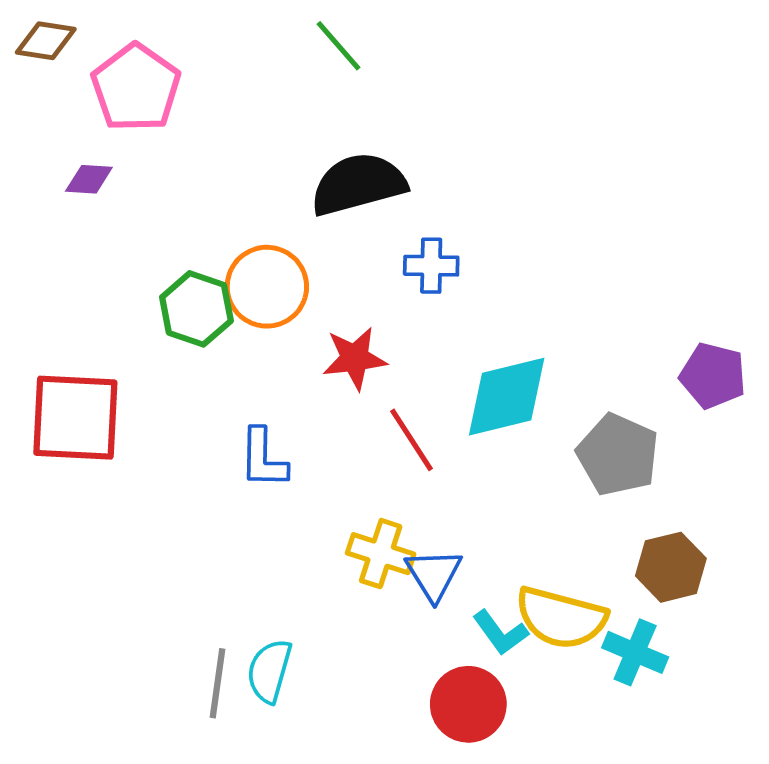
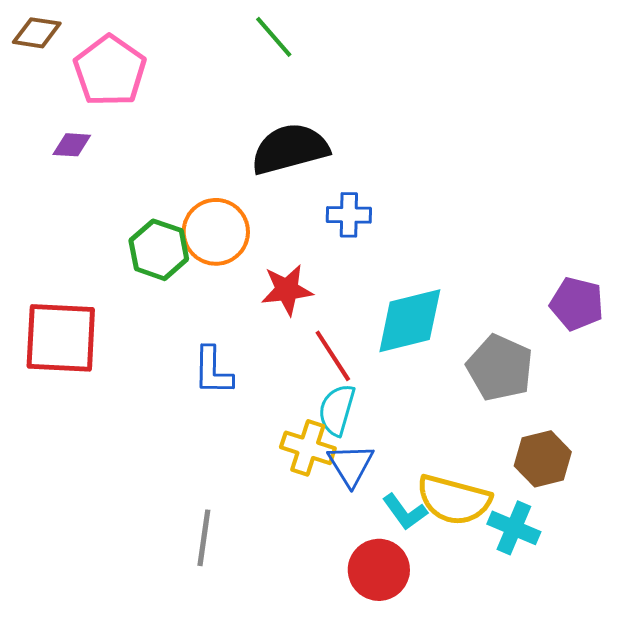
cyan semicircle: (269, 671) -> (337, 410), moved
gray line: (217, 683) -> (204, 538), moved

